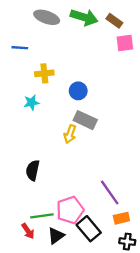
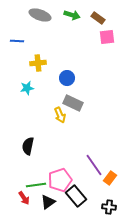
green arrow: (84, 17) -> (72, 15), size x0.7
yellow arrow: (70, 134) -> (60, 115), turned -42
orange rectangle: (121, 218) -> (110, 178), moved, turned -40

